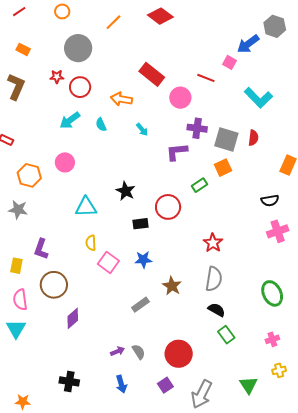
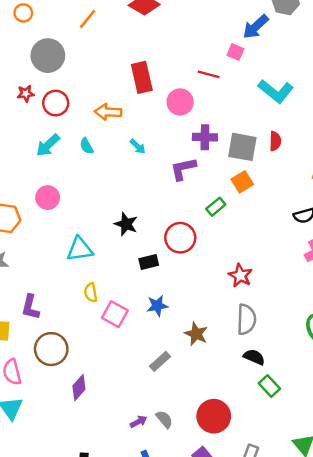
red rectangle: (152, 74) -> (142, 77), turned 45

